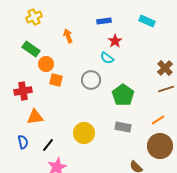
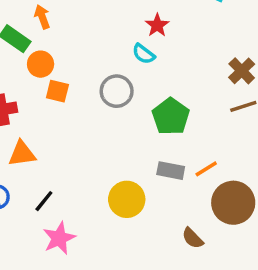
orange arrow: (68, 36) -> (42, 17), moved
orange line: (158, 120) -> (206, 169), moved
yellow circle: (84, 133) -> (127, 199), moved

